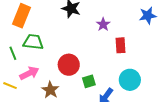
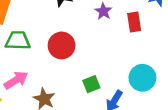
red rectangle: (121, 45) -> (134, 22), moved
red circle: (69, 65) -> (62, 45), moved

